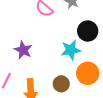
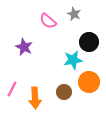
purple star: (23, 50) -> (24, 47), moved

